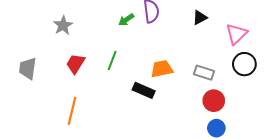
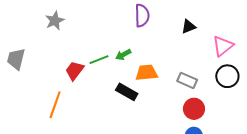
green arrow: (126, 20) -> (123, 55), moved
green line: (112, 60) -> (99, 60), turned 42
red trapezoid: (75, 64) -> (75, 71), moved

